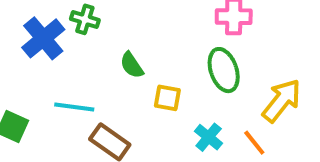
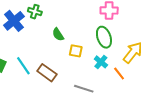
cyan line: (74, 107) -> (23, 66), moved, turned 48
cyan cross: (209, 137) -> (101, 62), moved

